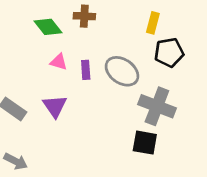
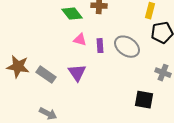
gray cross: (157, 106) -> (163, 73), moved, size x0.6

